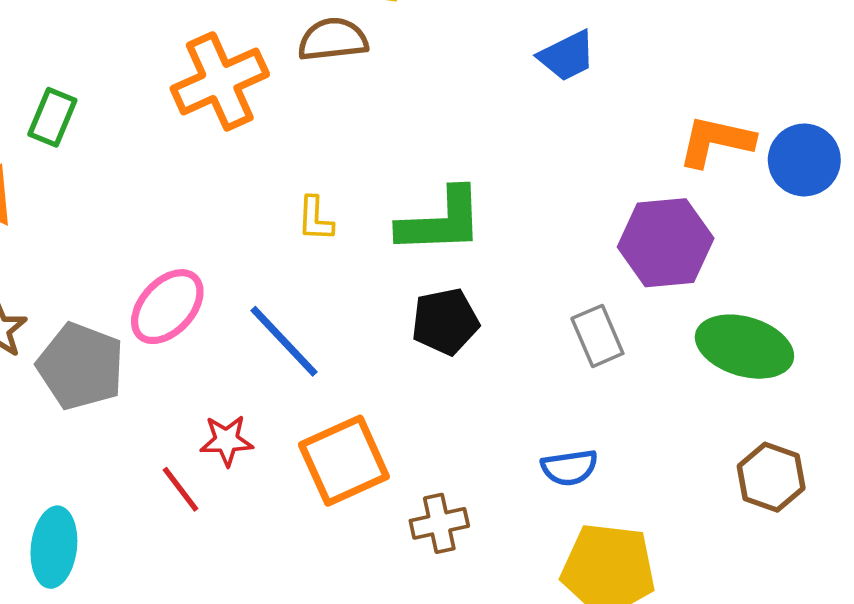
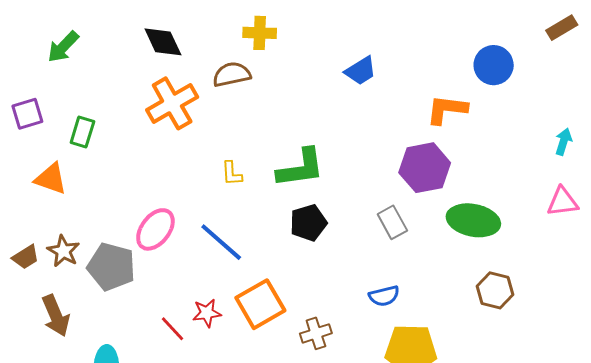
blue circle: (804, 160) -> (494, 65), moved
red star: (227, 441) -> (207, 313), moved

